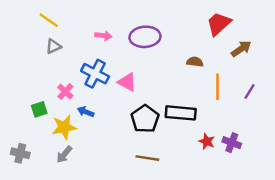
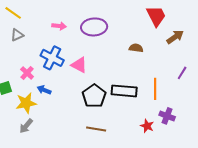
red trapezoid: (219, 24) -> (156, 16), turned 105
orange line: (217, 87) -> (155, 89), moved
red star: (207, 141) -> (147, 126), moved

